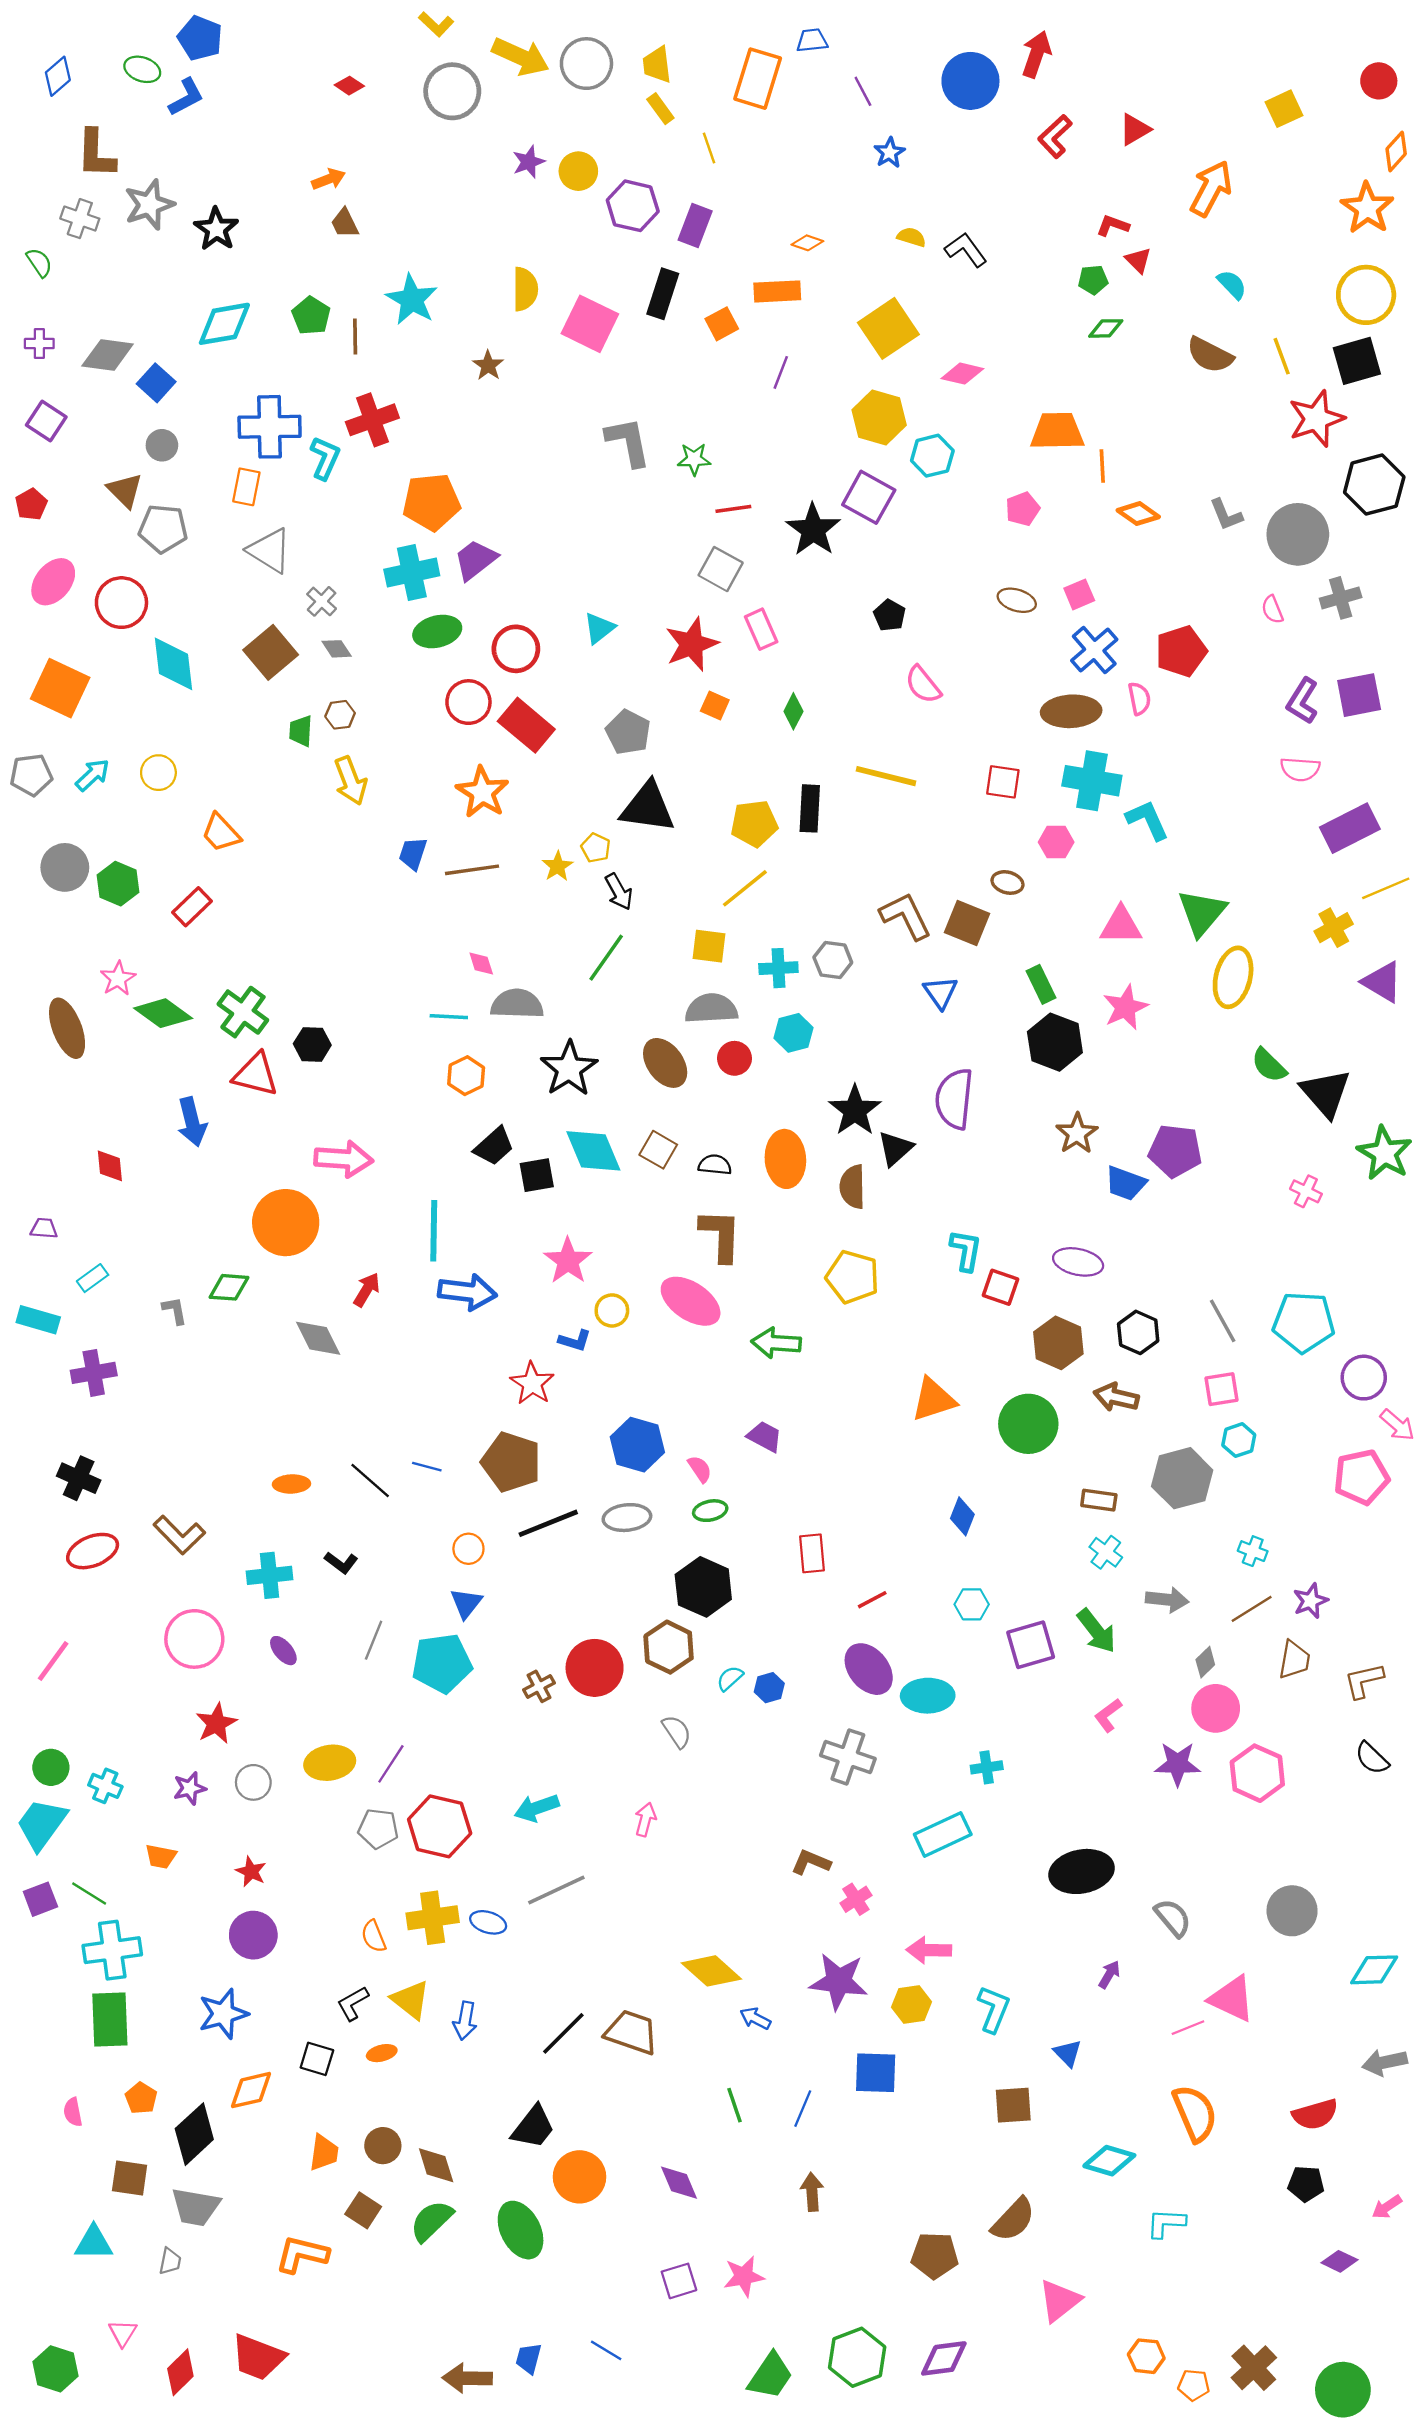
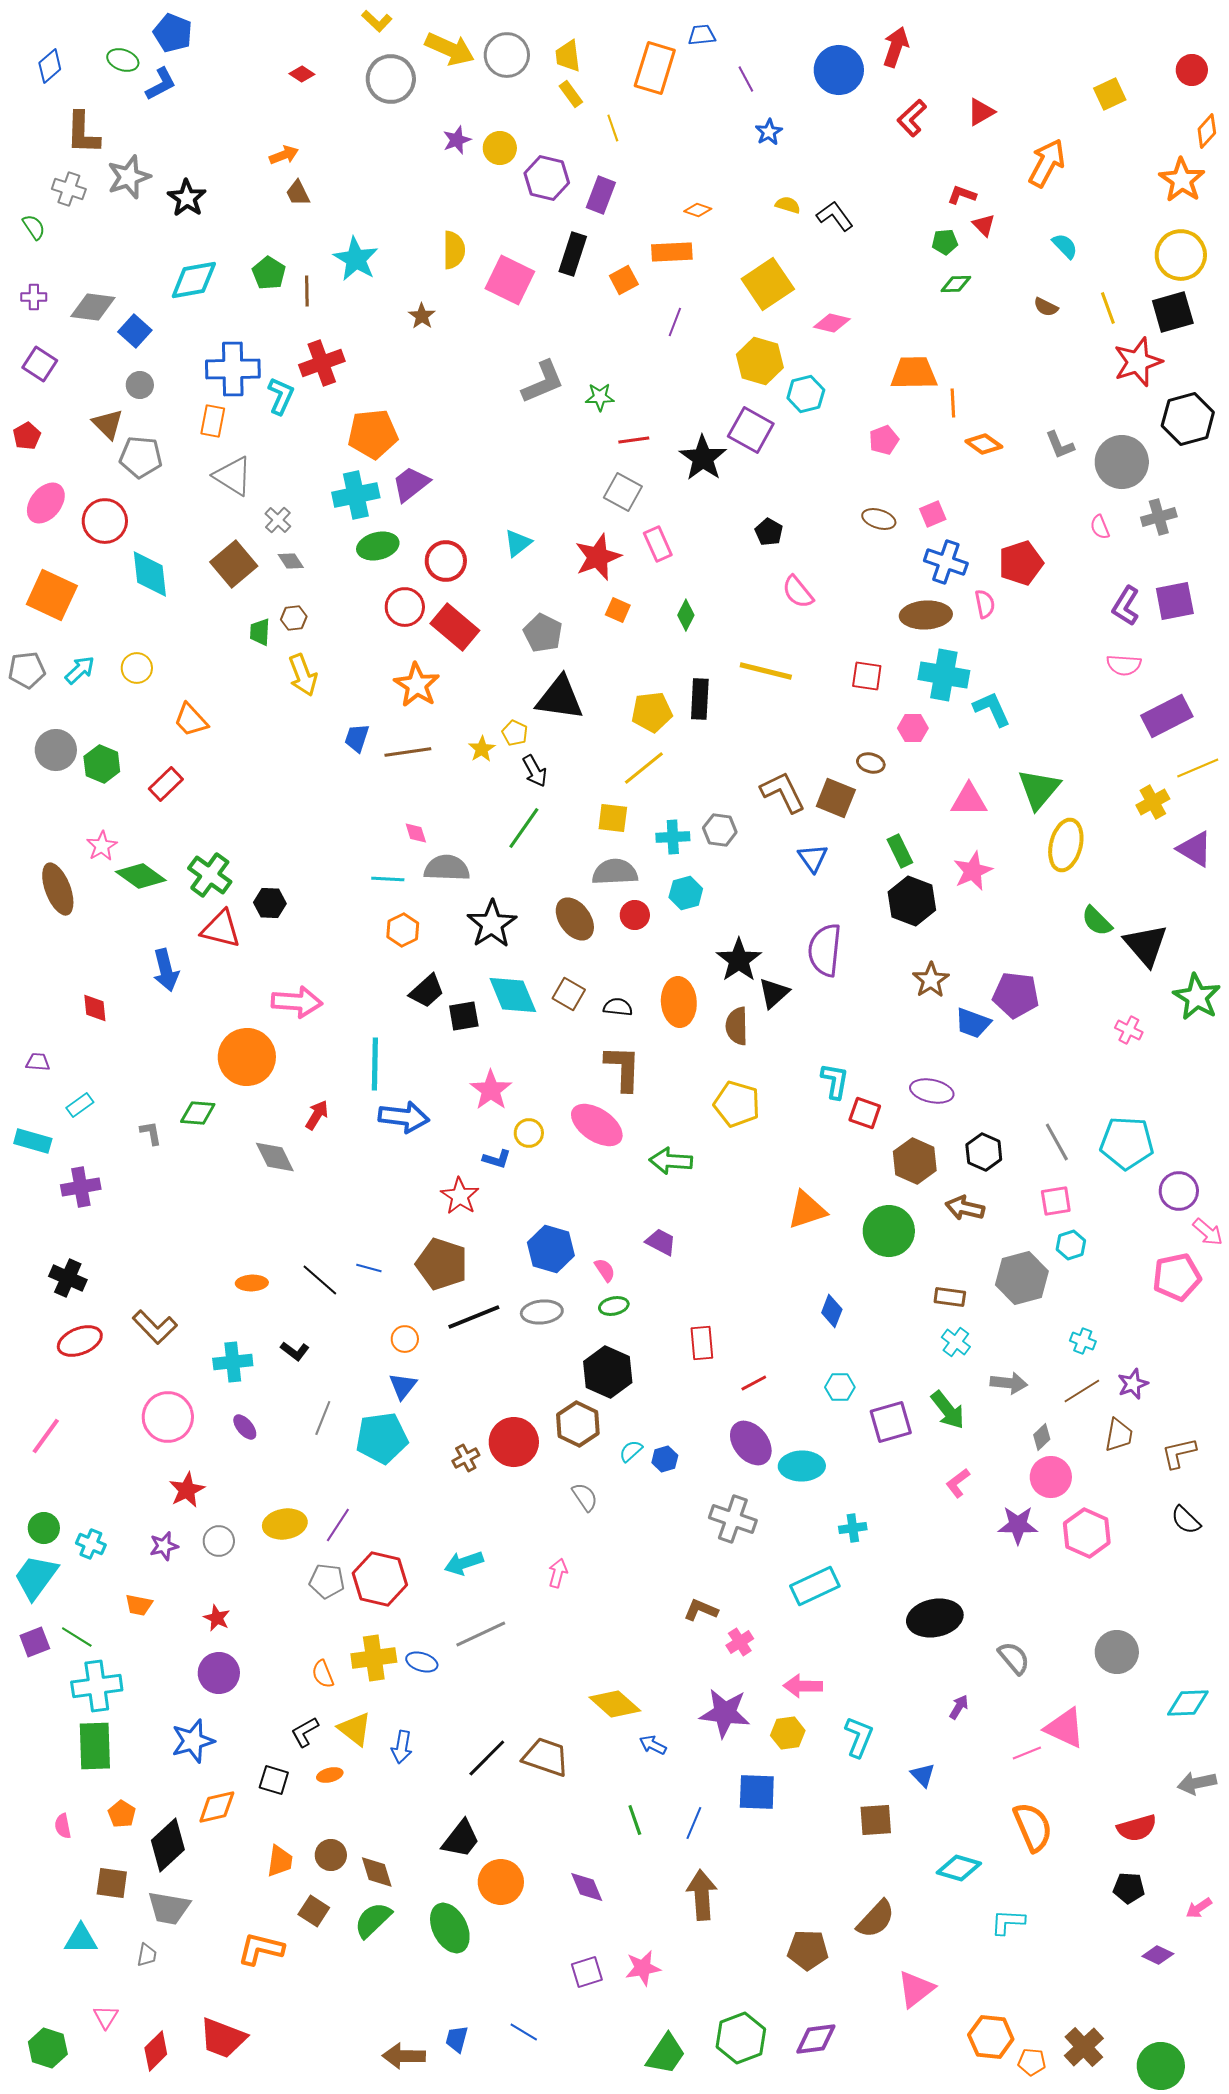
brown semicircle: (1210, 355) -> (1046, 307), size x0.6
gray L-shape: (628, 442) -> (543, 382), turned 78
blue cross: (1094, 650) -> (946, 562), turned -30
brown arrow: (812, 2192) -> (702, 1895), size x1.5
orange hexagon: (1146, 2356) -> (991, 2037), size x1.4

